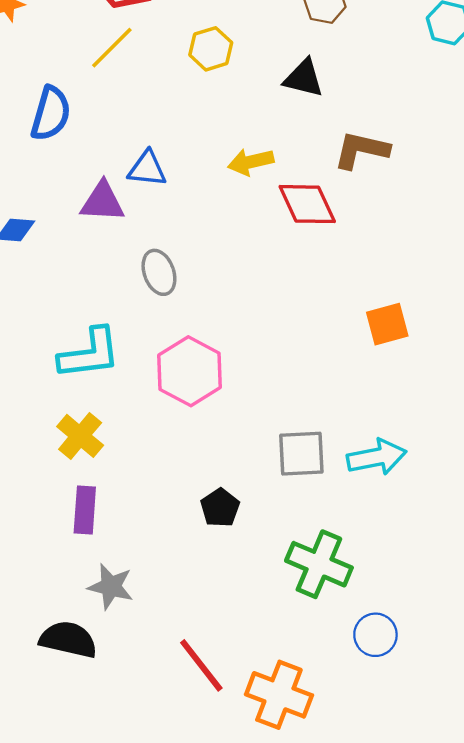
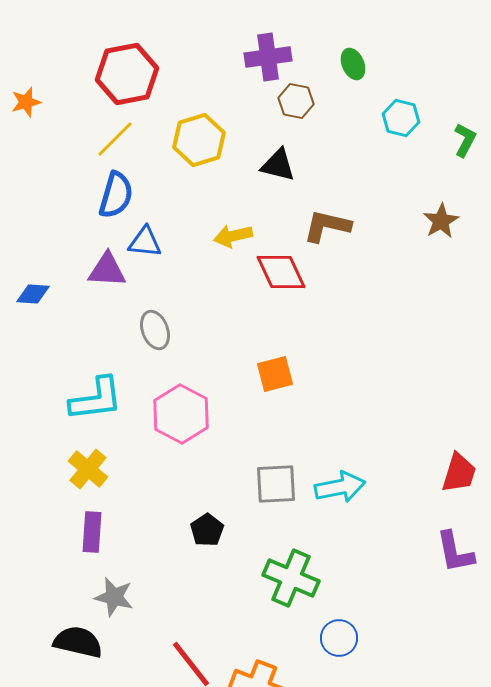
yellow hexagon: (211, 49) -> (199, 140), size x1.4
blue semicircle: (51, 114) -> (116, 195), moved
orange square: (387, 324) -> (275, 374), moved

